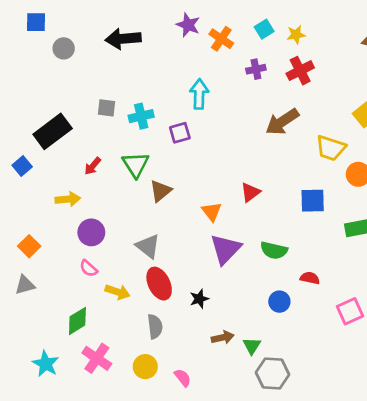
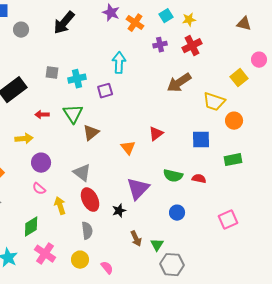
black arrow: (123, 39) -> (64, 23), turned -45
red arrow: (93, 166) -> (42, 115), turned 48
purple triangle: (225, 249) -> (138, 189), moved
red semicircle: (310, 278) -> (199, 179), moved
yellow arrow: (118, 292) -> (60, 206), turned -126
brown arrow: (223, 338) -> (136, 239), turned 77

